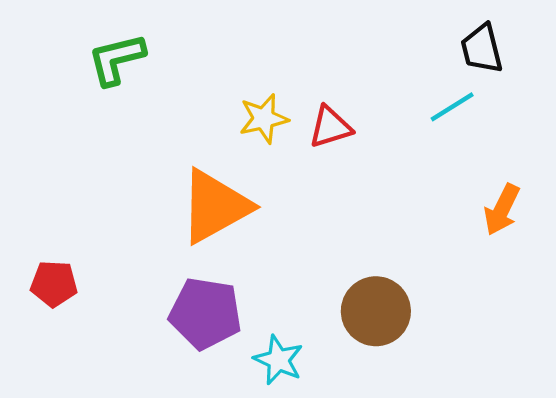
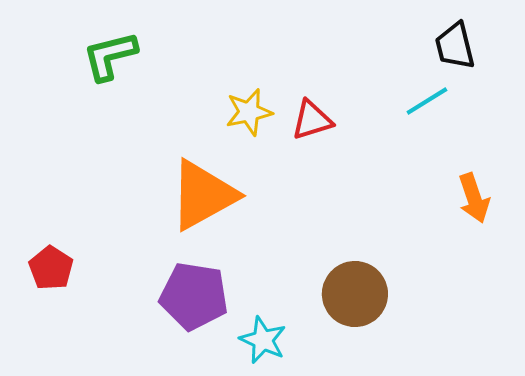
orange arrow: (502, 210) -> (474, 198), turned -45
red pentagon: (54, 284) -> (51, 268), turned 30

